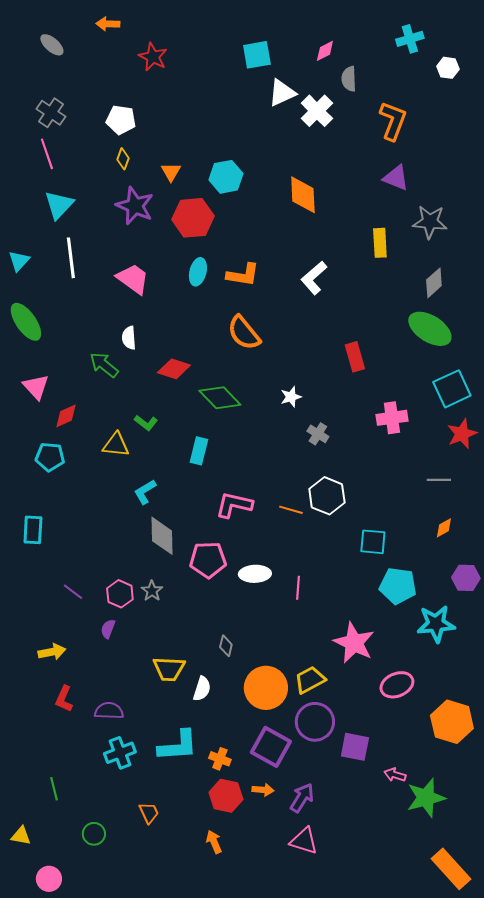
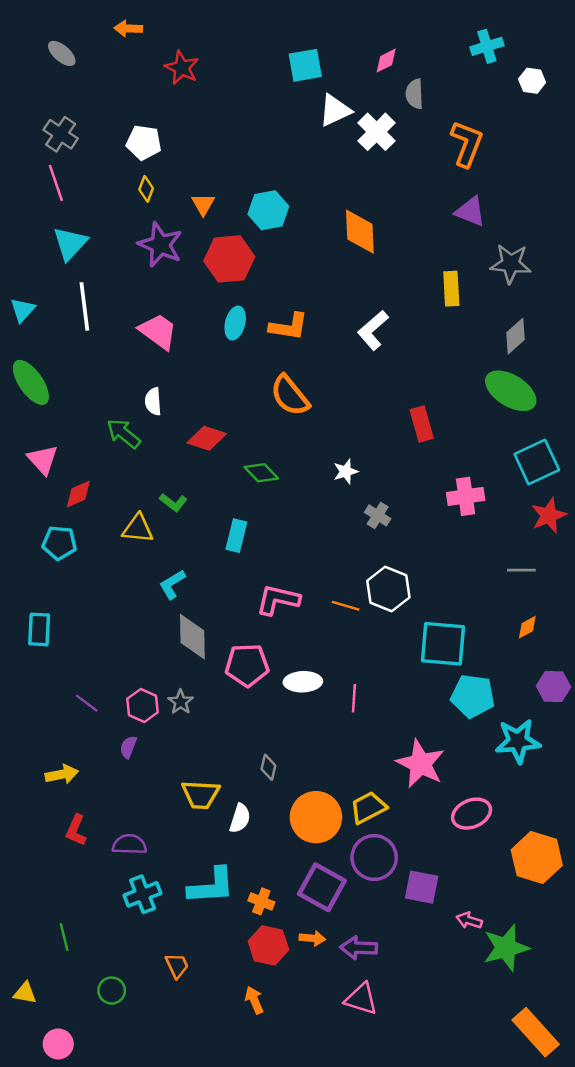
green diamond: (220, 398) -> (261, 473), size x0.7
cyan square: (373, 542) -> (443, 644), size x1.5
purple arrow: (302, 798) -> (359, 948), turned -120

